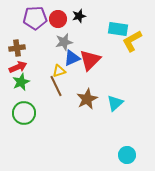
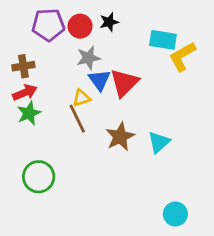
blue triangle: (72, 58) -> (99, 80), turned -42
green circle: (24, 113) -> (39, 177), moved

